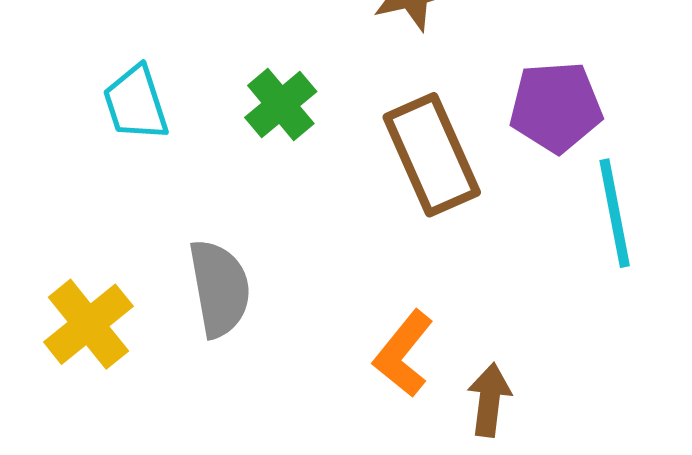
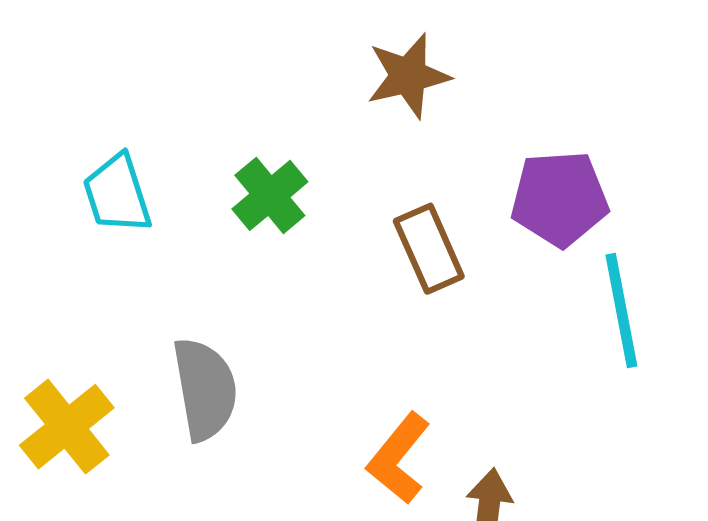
brown rectangle: (432, 155) -> (429, 249), size x0.7

